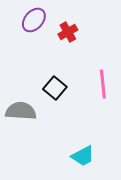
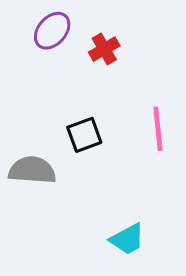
black square: (55, 88) -> (84, 135), turned 30

